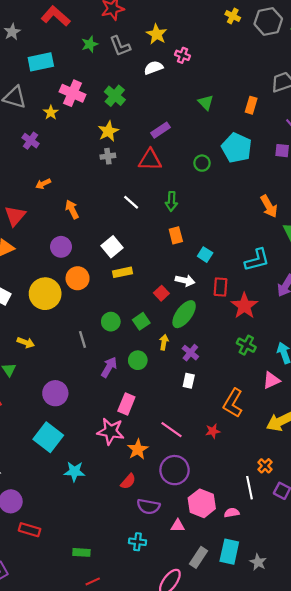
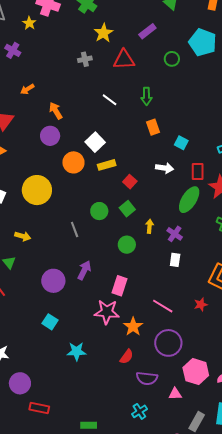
purple rectangle: (161, 130) -> (147, 31), moved
yellow star: (108, 131) -> (103, 33), moved
purple circle: (61, 247) -> (50, 136), moved
orange circle: (78, 278) -> (73, 162), moved
red square: (161, 293) -> (130, 182), moved
green ellipse: (184, 314) -> (189, 200), moved
purple arrow: (109, 367) -> (84, 270), moved
cyan square: (48, 437) -> (50, 322), size x0.6
cyan cross: (138, 542) -> (139, 411), turned -35

